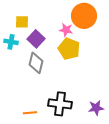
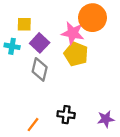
pink star: (66, 30) -> (73, 33), size x1.5
black cross: (60, 104) -> (66, 115), size x0.7
orange line: (30, 113) -> (33, 125), turned -48

